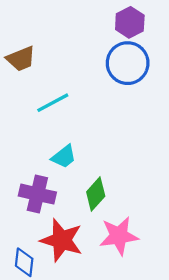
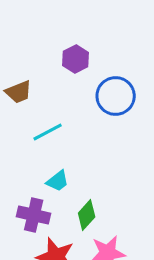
purple hexagon: (130, 22) -> (76, 59), moved

